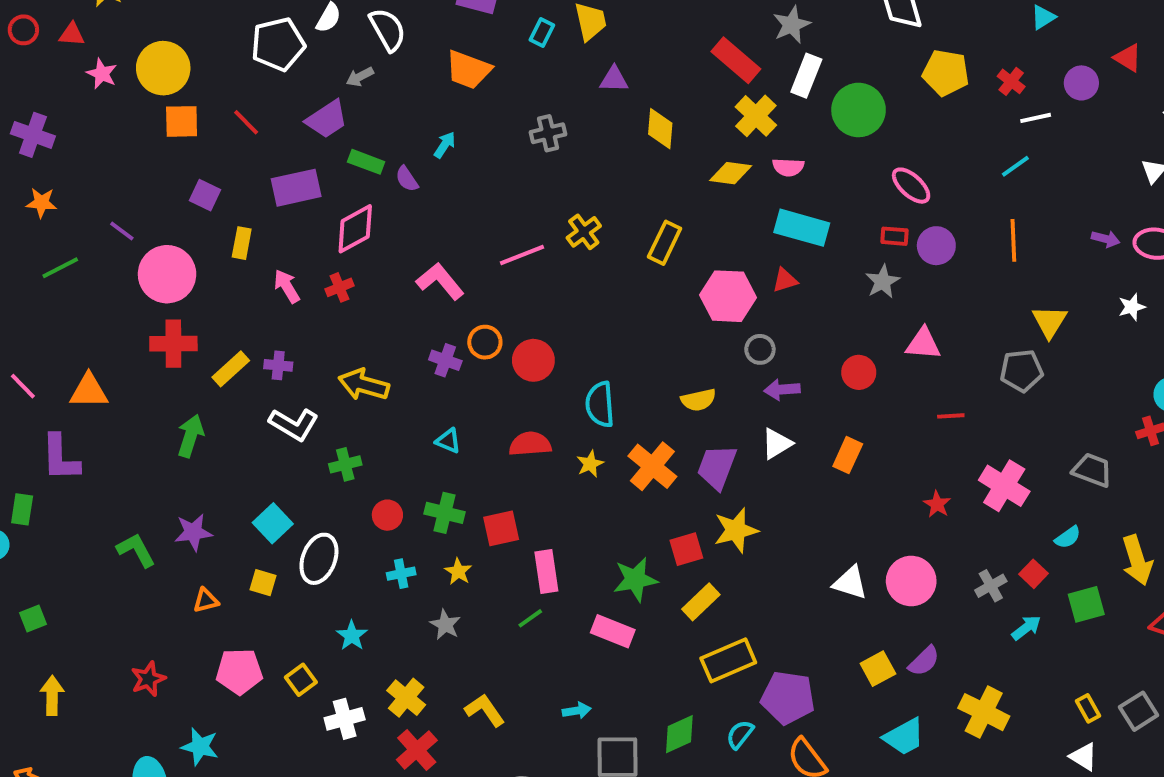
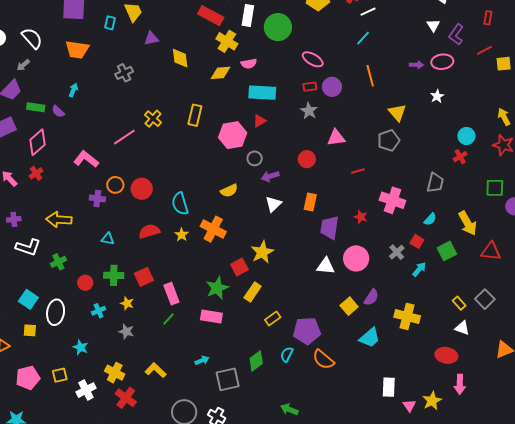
purple trapezoid: (717, 467) -> (330, 228), moved
gray trapezoid: (1092, 470) -> (435, 183), turned 95
yellow rectangle: (728, 660) -> (273, 318), size x0.6
yellow square: (301, 680) -> (60, 375), turned 35

